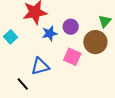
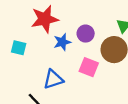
cyan square: (11, 37) -> (19, 48), turned -32

